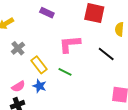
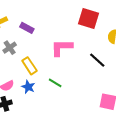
purple rectangle: (47, 13) -> (27, 28), moved
green line: (65, 72) -> (55, 83), moved

